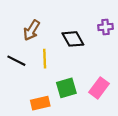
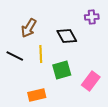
purple cross: (105, 27) -> (92, 17), moved
green square: (66, 88) -> (62, 70), moved

